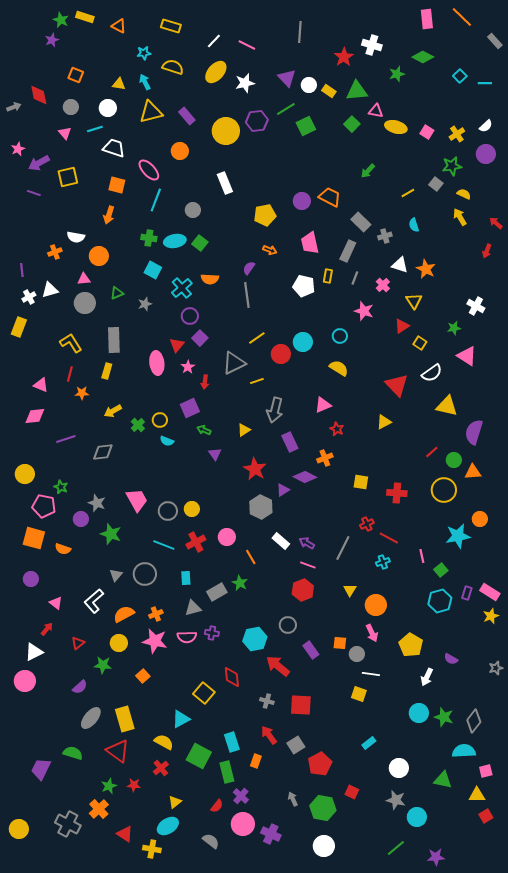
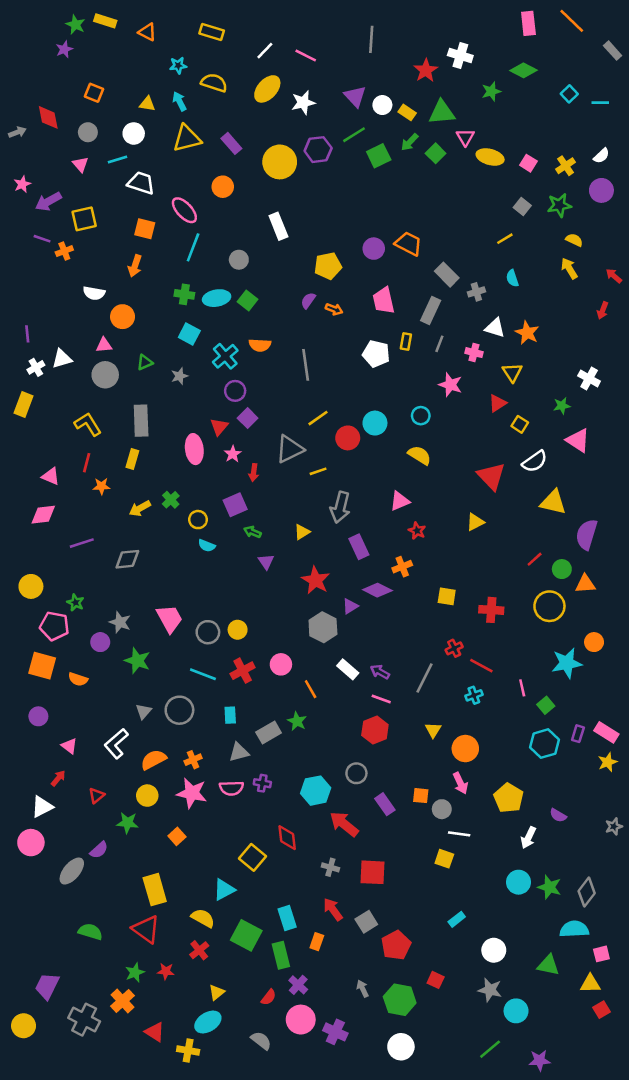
pink triangle: (376, 111) -> (465, 137), turned 49
green arrow: (368, 171) -> (410, 142), moved
gray square: (436, 184) -> (522, 206), moved
orange cross: (55, 252) -> (64, 251), moved
purple semicircle: (249, 268) -> (308, 301), moved
pink cross: (383, 285) -> (474, 353), turned -32
green cross: (138, 425) -> (171, 500), moved
gray ellipse: (91, 718) -> (72, 871), moved
purple trapezoid: (41, 769) -> (47, 986), moved

